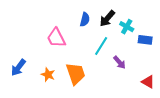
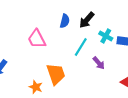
cyan cross: (127, 27) -> (106, 36), moved
orange star: (48, 75) -> (36, 87), moved

